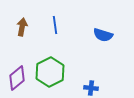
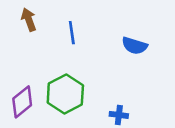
brown arrow: (22, 27) -> (29, 20), moved, turned -30

